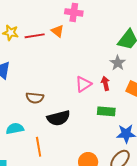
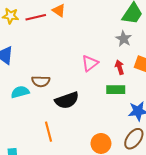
red arrow: (105, 83) -> (120, 67), moved
cyan semicircle: (15, 129) -> (20, 92), moved

